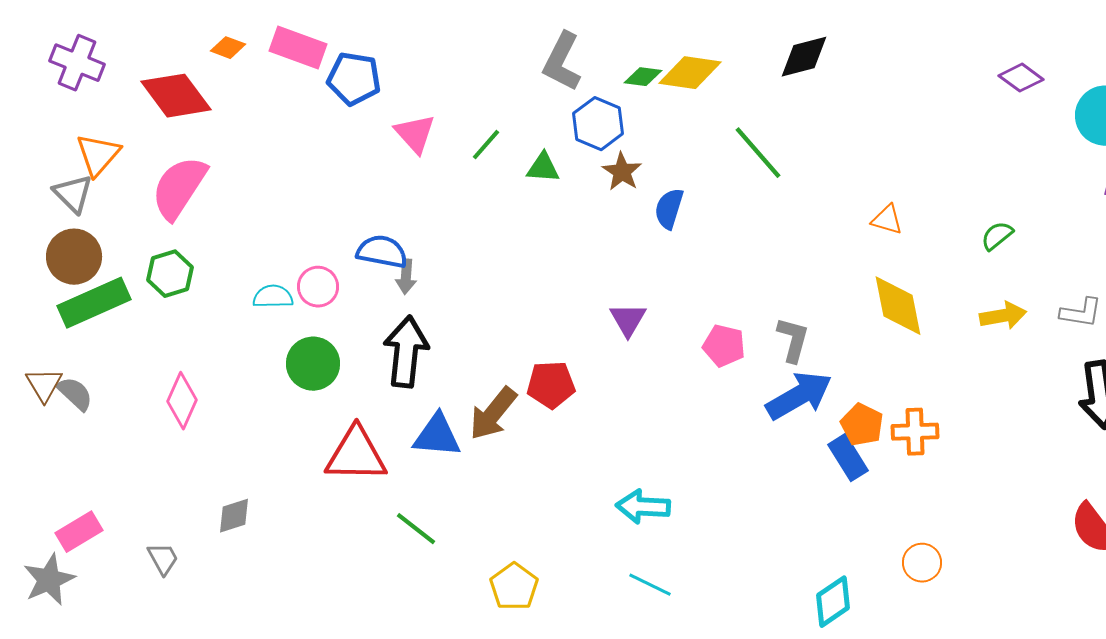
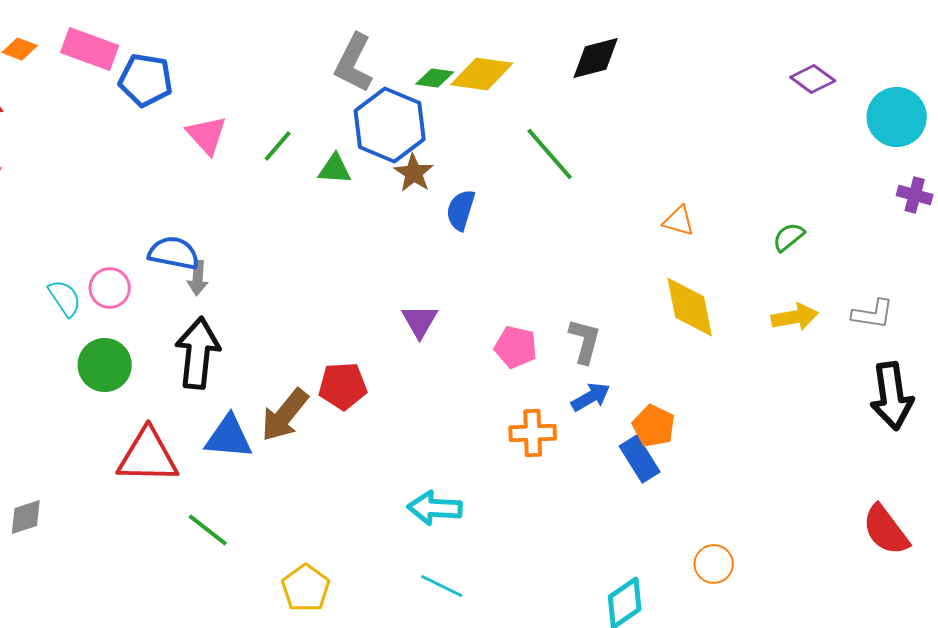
blue hexagon: (598, 124) -> (390, 125), size x1.4
cyan semicircle: (273, 297) -> (65, 298), turned 57
blue arrow: (799, 396) -> (591, 397), size x0.6
orange cross: (915, 432) -> (533, 433), moved

